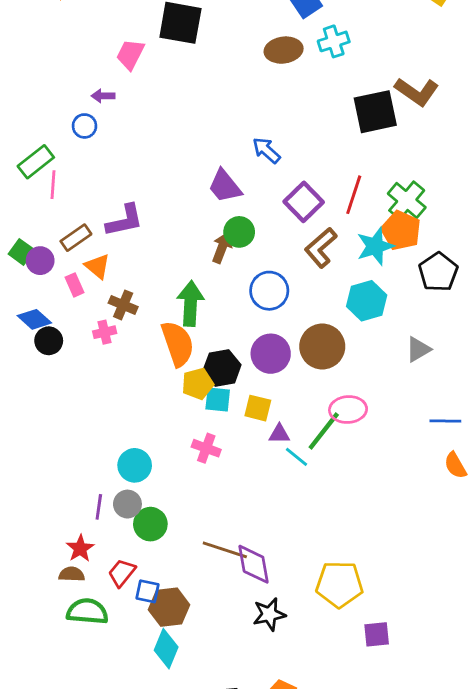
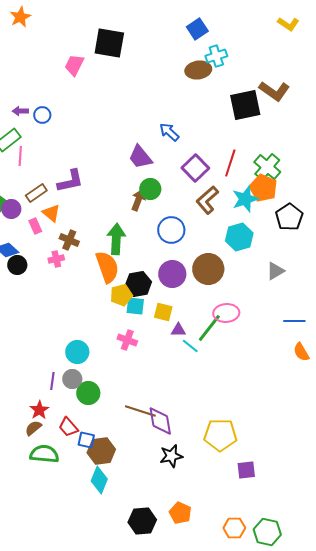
brown ellipse: (284, 50) -> (198, 70), moved
purple arrow: (103, 96) -> (20, 111), moved
red trapezoid: (122, 573) -> (68, 427), turned -80
brown semicircle: (72, 574) -> (33, 428), turned -42

